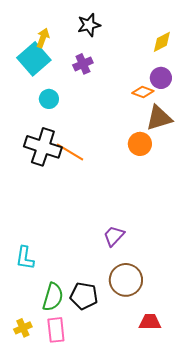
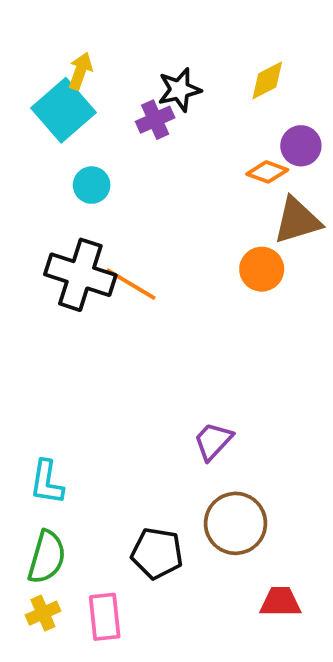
black star: (89, 25) -> (179, 90), moved
yellow diamond: (162, 42) -> (267, 80), moved
green semicircle: (53, 297) -> (47, 557), moved

